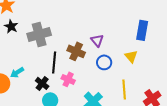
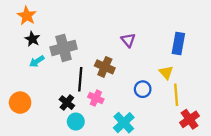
purple triangle: (97, 40) -> (128, 40), moved
blue circle: (104, 62) -> (143, 89), moved
cyan arrow: (17, 72) -> (37, 61), moved
yellow line: (124, 89) -> (176, 95), moved

